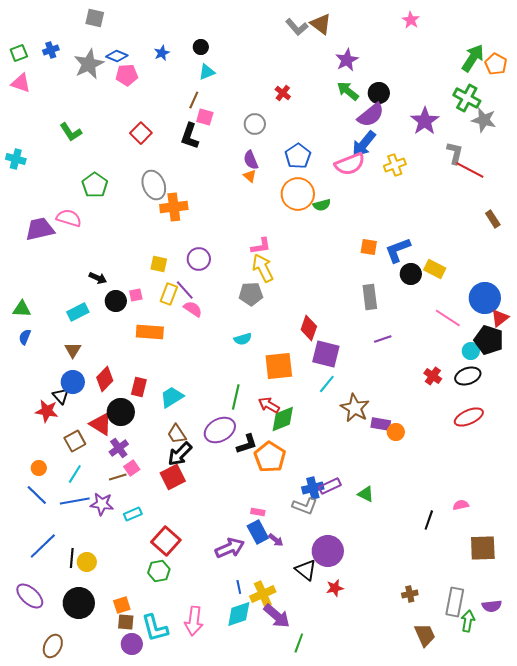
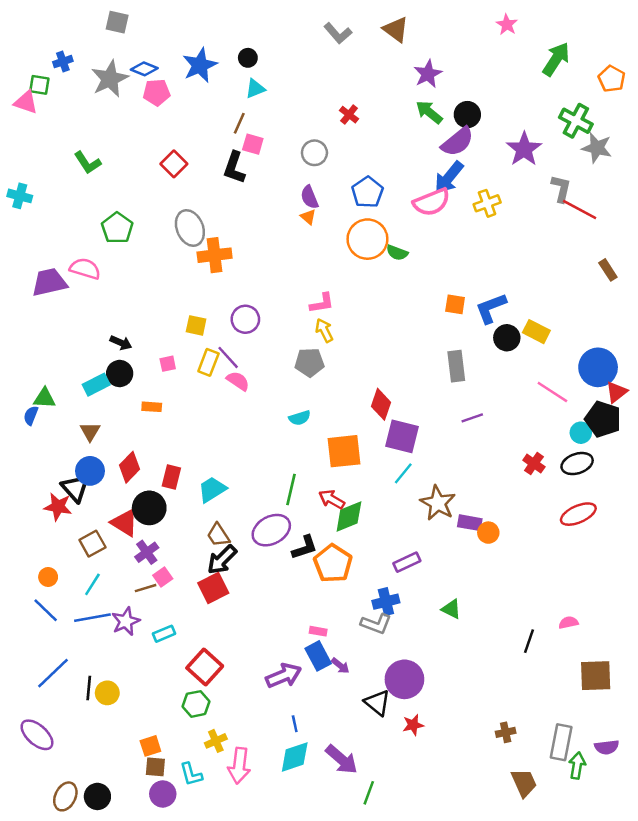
gray L-shape: (297, 27) -> (338, 33), moved
green square: (19, 53) -> (39, 85), moved, turned 30
blue star: (162, 53) -> (200, 65), size x1.8
green arrow: (473, 58) -> (556, 59), moved
green semicircle: (322, 205) -> (397, 253), turned 36
yellow arrow: (263, 268) -> (324, 330), size x0.7
black circle: (116, 301) -> (120, 374), moved
green triangle: (22, 309) -> (44, 398), moved
orange rectangle: (150, 332) -> (152, 407), moved, size x0.6
black triangle: (61, 396) -> (75, 488), size x1.4
purple rectangle: (330, 486) -> (407, 562), moved
purple star: (102, 504) -> (126, 621), turned -30
yellow cross: (263, 594) -> (216, 741), moved, size x0.7
black circle: (79, 603) -> (97, 796), moved, size x0.7
cyan L-shape: (155, 628) -> (191, 774), size x0.7

